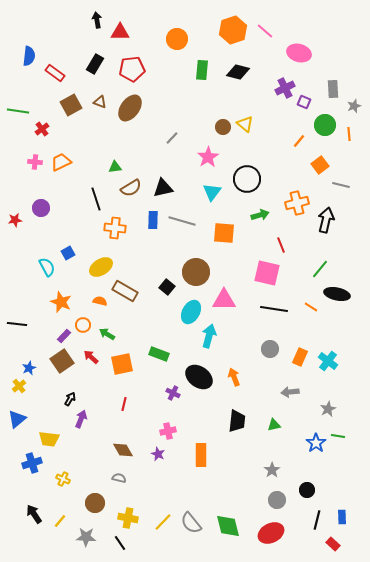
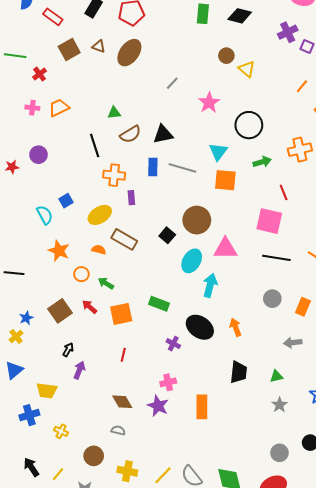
brown circle: (223, 127) -> (226, 56), moved
cyan triangle: (212, 192) -> (218, 152), moved
purple rectangle: (64, 336) -> (131, 198), moved, turned -48
purple star: (158, 454) -> (158, 406), size x1.5
gray star: (272, 470) -> (279, 405), moved

